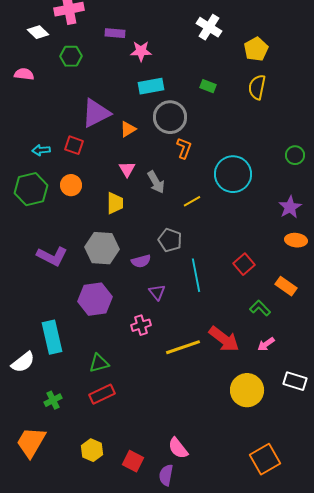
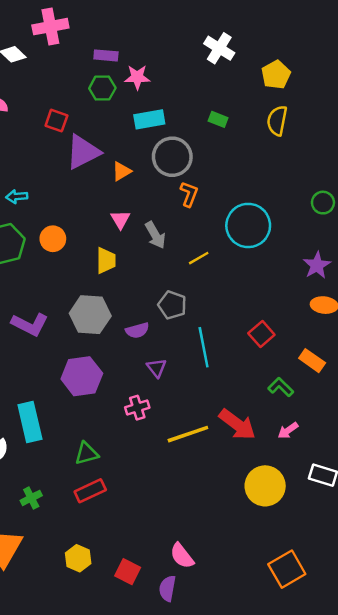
green hexagon: (71, 56) -> (102, 88), moved
red square: (74, 145) -> (56, 121), moved

